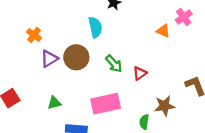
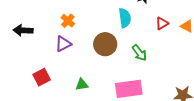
purple triangle: (49, 59) -> (63, 44), moved
red triangle: (140, 73) -> (162, 23), moved

